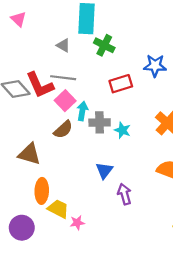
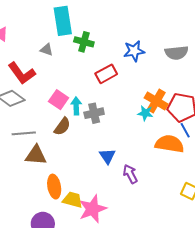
gray line: (63, 78) -> (24, 133), moved
red L-shape: (40, 85) -> (22, 73), moved
cyan star: (122, 130) -> (145, 113), moved
pink star: (77, 223) -> (93, 209), size x2.0

